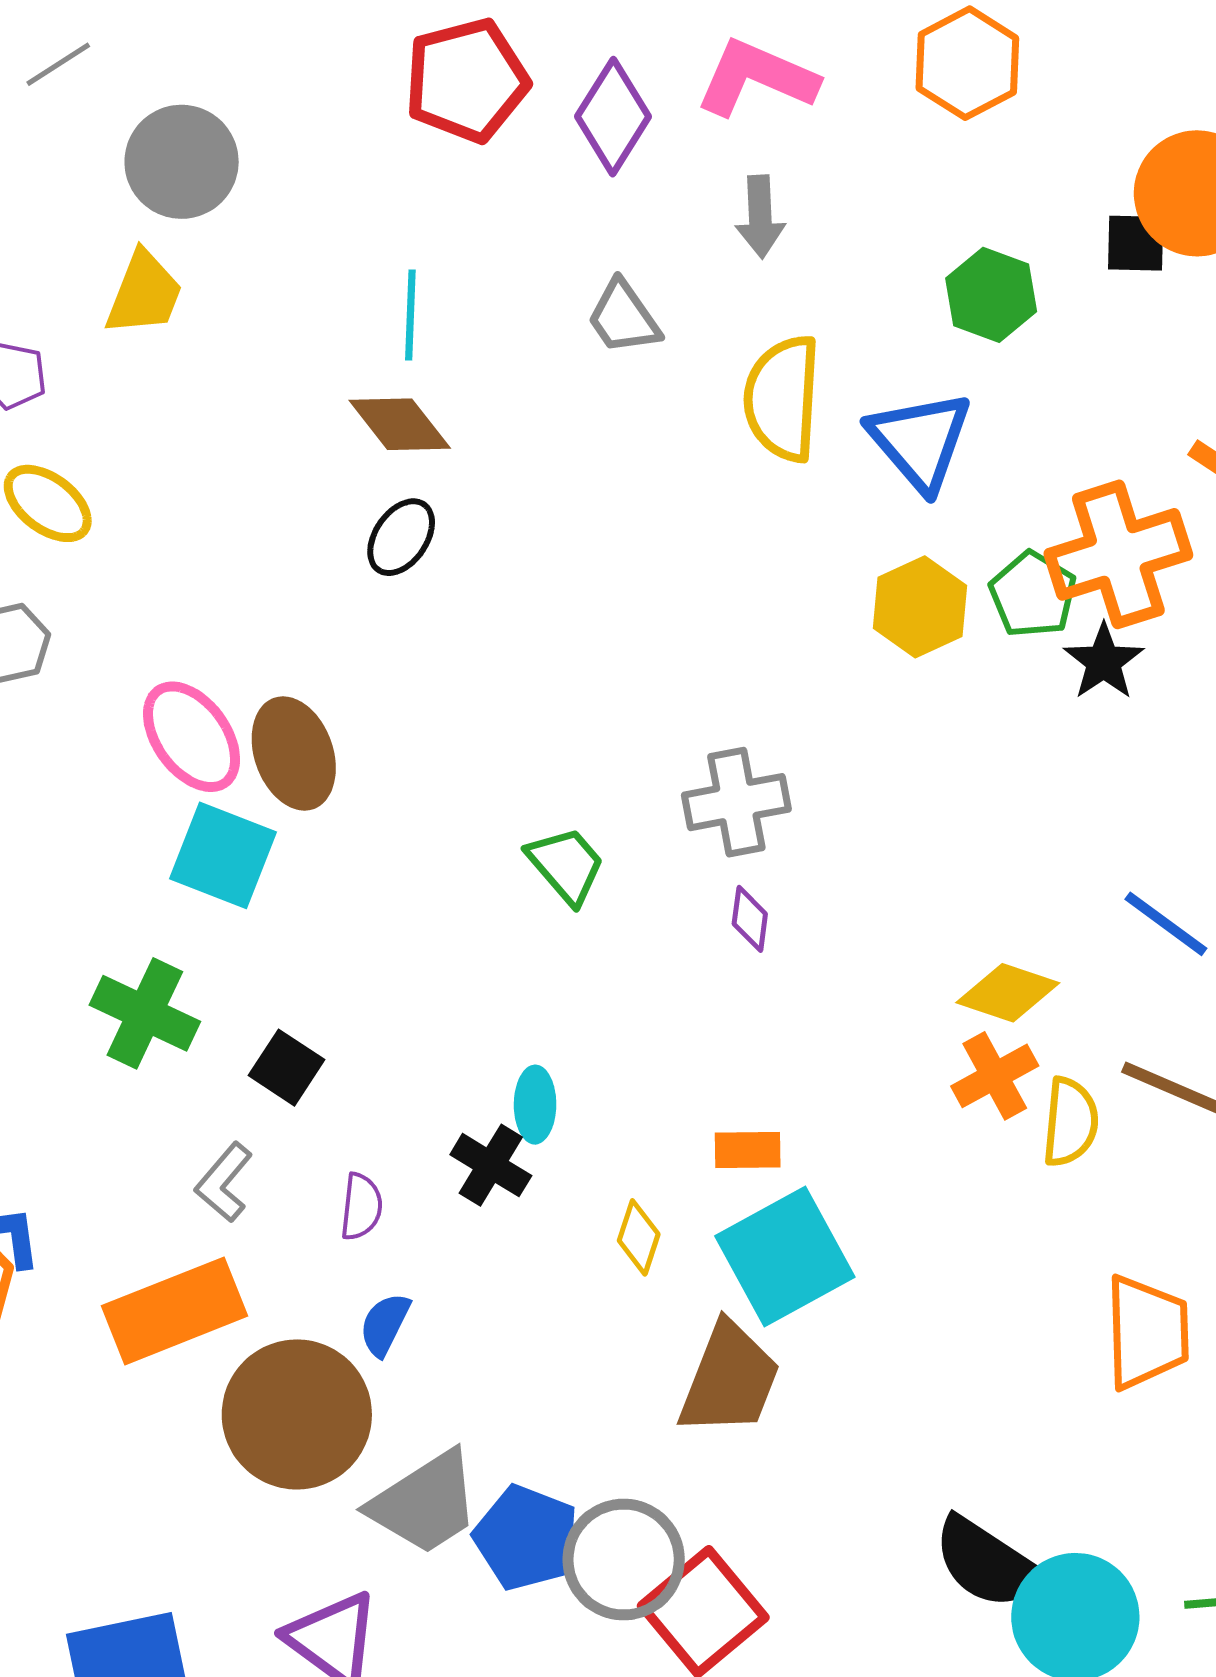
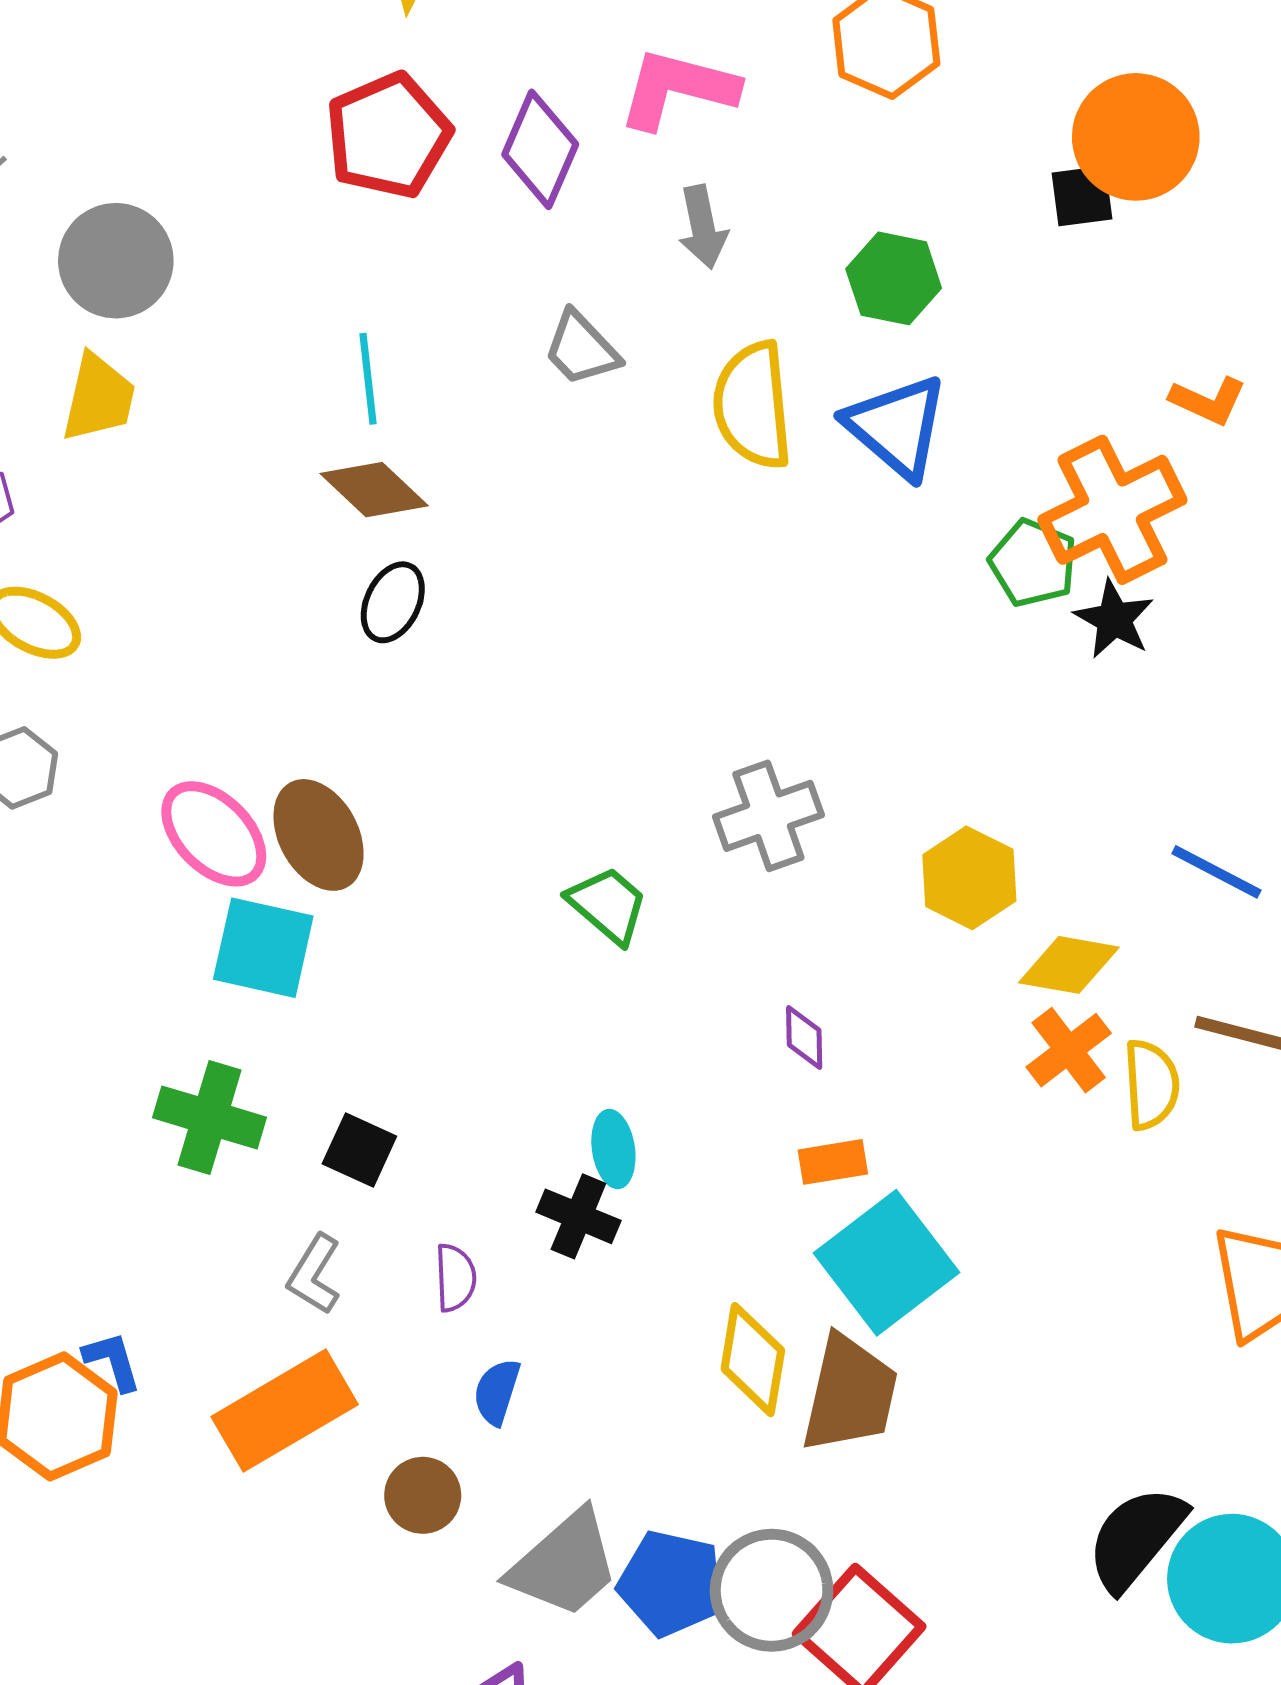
green hexagon: (991, 295) -> (894, 278), moved
yellow hexagon: (920, 607) -> (969, 878), moved
purple diamond: (750, 919) -> (804, 1038), moved
yellow diamond: (639, 1237) -> (753, 1360), moved, size x1.5
brown circle: (297, 1414) -> (423, 1495), size x0.5
black semicircle: (988, 1563) -> (1136, 1538), turned 105

